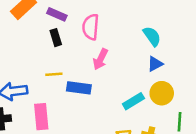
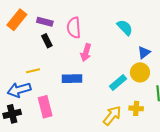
blue triangle: (155, 64) -> (144, 52), moved
yellow line: (54, 74) -> (33, 71), moved

